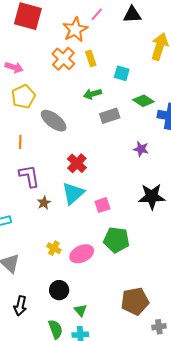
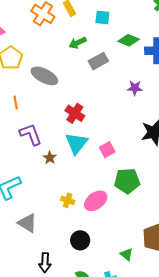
green triangle: (80, 310) -> (127, 254), moved

